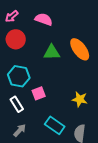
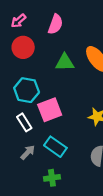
pink semicircle: (44, 19) -> (55, 24), turned 90
pink square: (39, 93) -> (50, 110), size x1.5
cyan rectangle: (55, 125) -> (55, 147), moved

